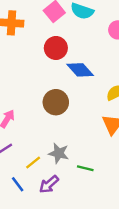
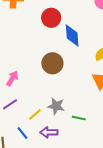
blue diamond: (80, 70) -> (72, 36), turned 40
purple arrow: (49, 184) -> (49, 132), turned 42

